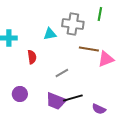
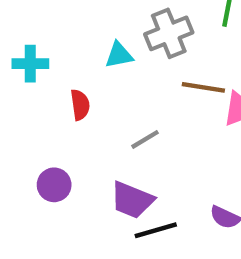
gray cross: (73, 24) -> (169, 33), turned -30
black line: (73, 98) -> (156, 230), moved

